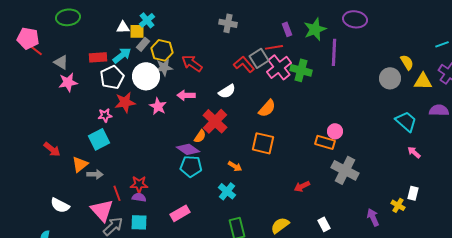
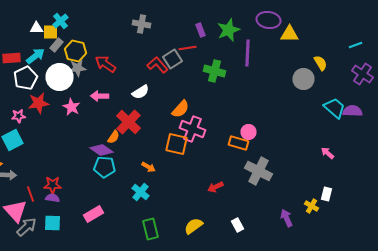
pink cross: (279, 67) -> (192, 129), moved, turned -30
yellow triangle: (423, 81) -> (290, 34), moved
cyan trapezoid: (406, 121) -> (334, 108), moved

